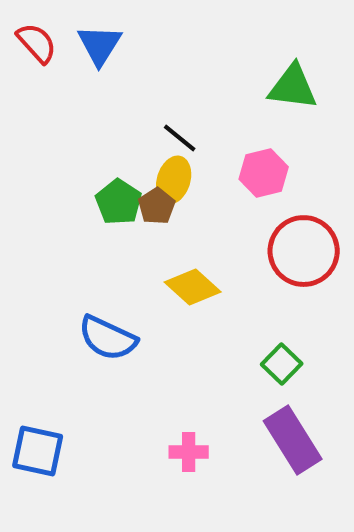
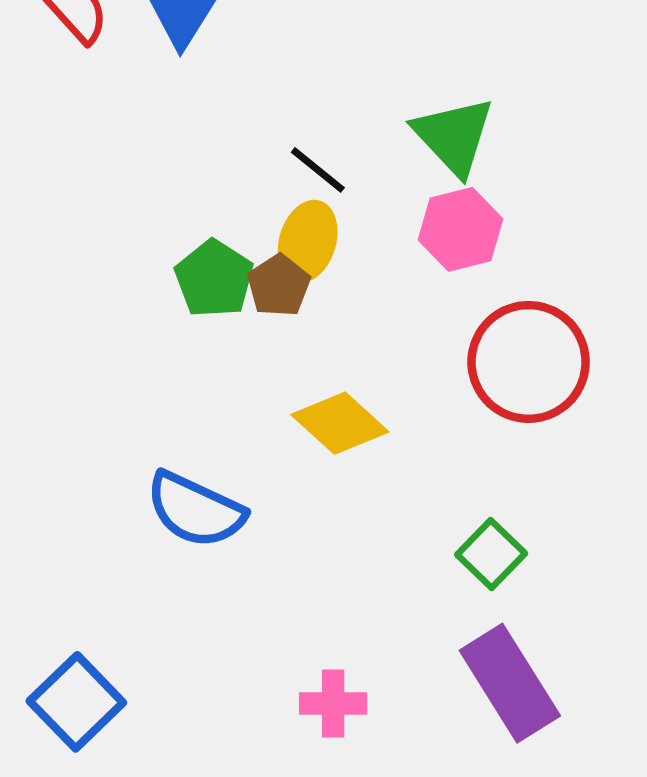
green triangle: (293, 87) -> (454, 136), moved, turned 40
blue square: (38, 451) -> (76, 702), turned 34

